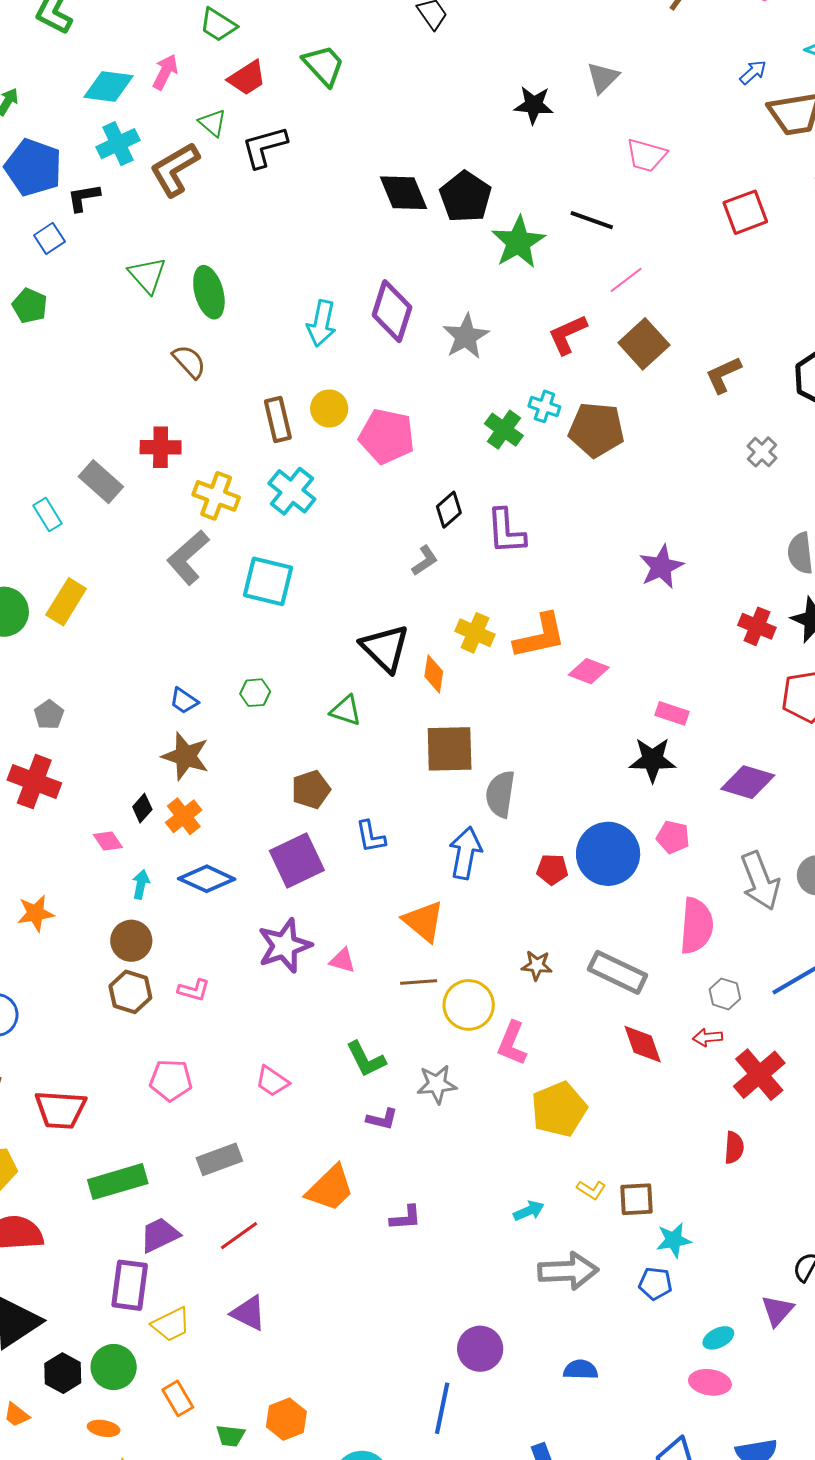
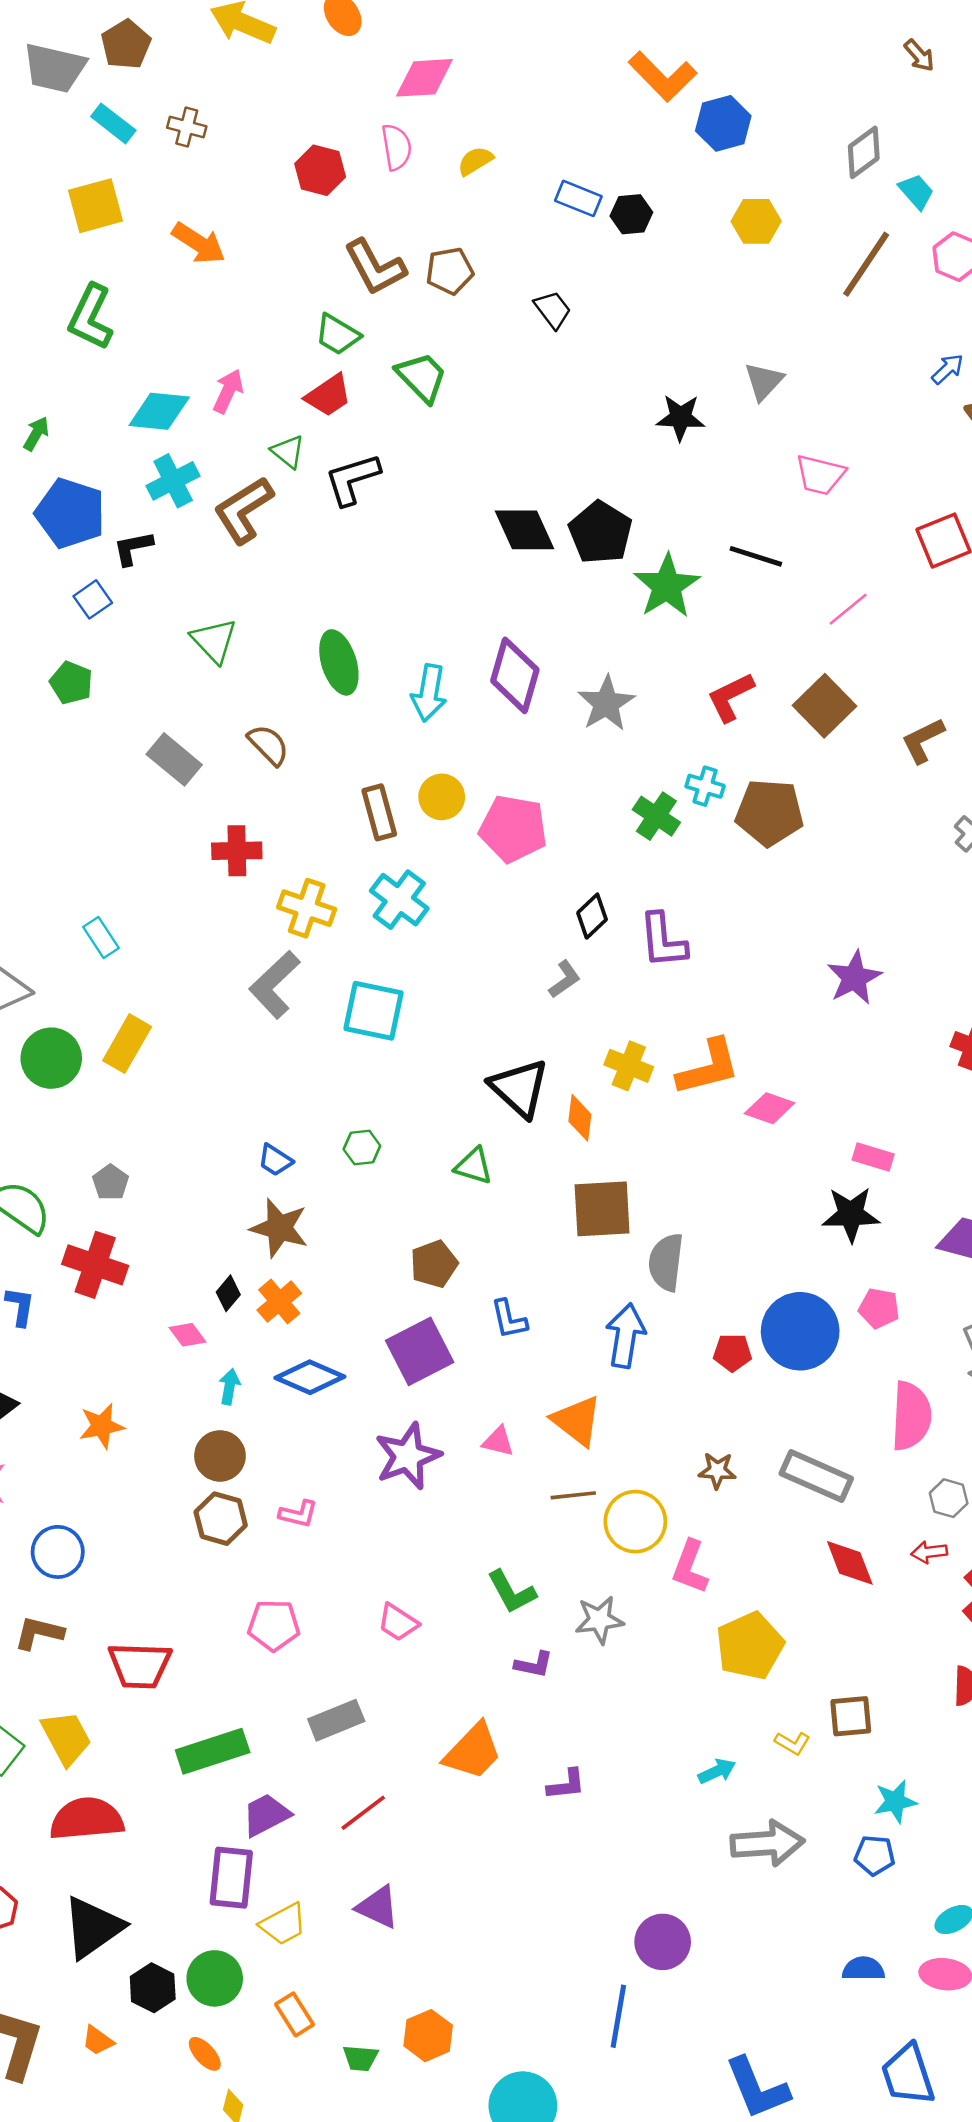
green trapezoid: (218, 25) -> (337, 335), moved
pink line: (626, 280) -> (848, 609), moved
green ellipse: (209, 292) -> (339, 662), moved
gray rectangle: (101, 482) -> (174, 759), moved
pink triangle: (342, 960) -> (498, 1441), moved
brown square: (636, 1199) -> (851, 1716), moved
blue semicircle: (581, 1370) -> (863, 1969), moved
orange ellipse: (104, 1428) -> (205, 2054), turned 40

